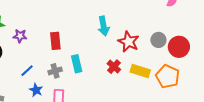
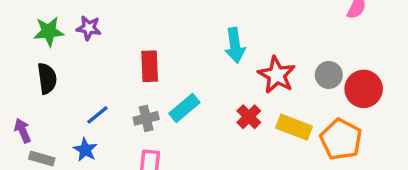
purple star: (20, 36) -> (89, 28), moved
cyan rectangle: (77, 64) -> (184, 108), turned 60
blue star: (36, 90) -> (85, 150), moved

